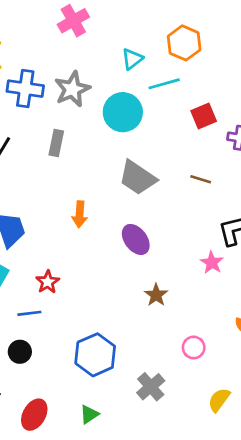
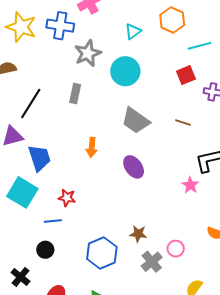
cyan line: (164, 84) -> (199, 46), moved
blue cross: (25, 89) -> (60, 26), moved
red star: (48, 282) -> (67, 198), turned -30
brown star: (156, 295) -> (138, 234), moved, turned -30
gray cross: (151, 387) -> (152, 262), moved

